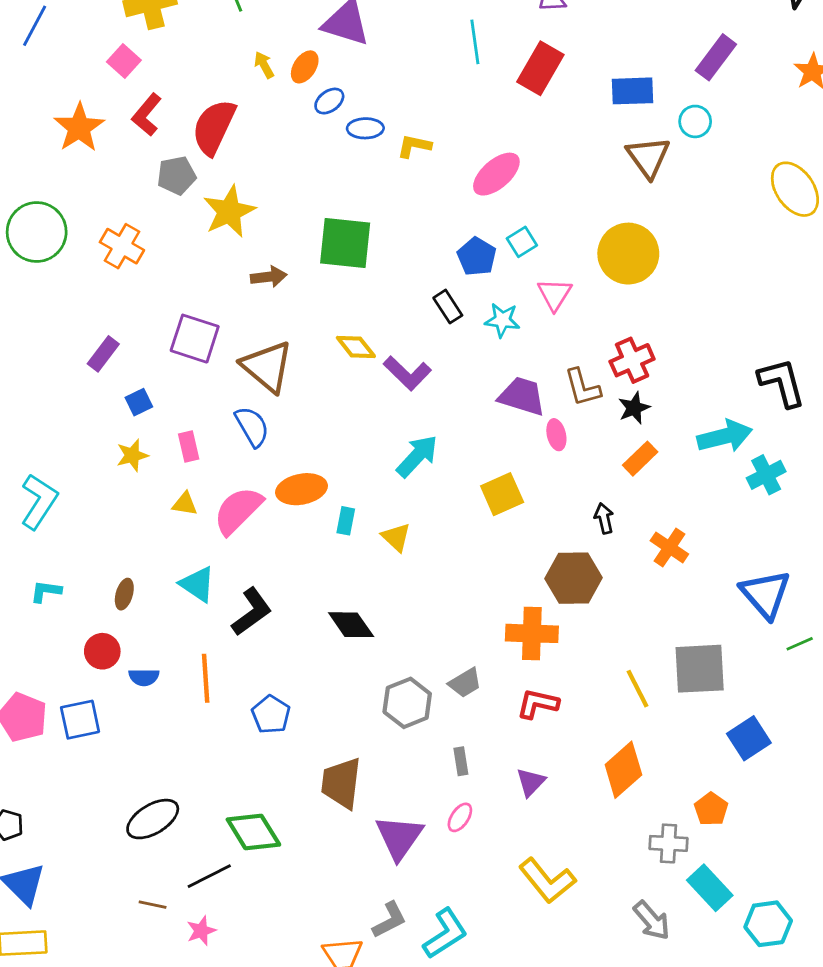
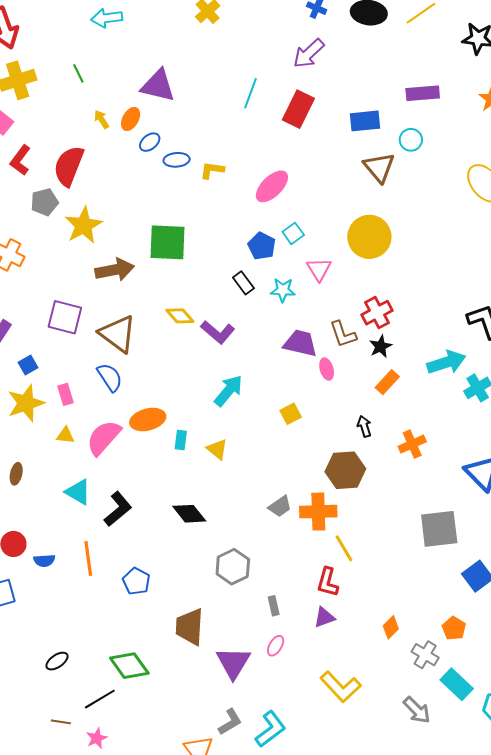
cyan line: (475, 42) -> (250, 93), turned 32
purple rectangle: (716, 57) -> (423, 93), turned 52
brown arrow: (269, 277) -> (115, 270), size x1.5
yellow star: (132, 455) -> (26, 403), size x1.6
yellow square: (502, 494) -> (291, 414), size x0.7
orange cross: (669, 547) -> (412, 444), turned 36
brown ellipse: (124, 594) -> (16, 474), moved
gray trapezoid: (465, 683) -> (280, 506), moved
yellow line: (638, 689) -> (344, 548), moved
red L-shape: (538, 704) -> (328, 582), moved, turned -84
orange diamond: (623, 770) -> (391, 627), moved, size x0.6
purple triangle: (531, 782) -> (324, 617), turned 30
black ellipse: (153, 819) -> (57, 661), size x0.6
gray cross: (669, 843) -> (425, 655), turned 32

